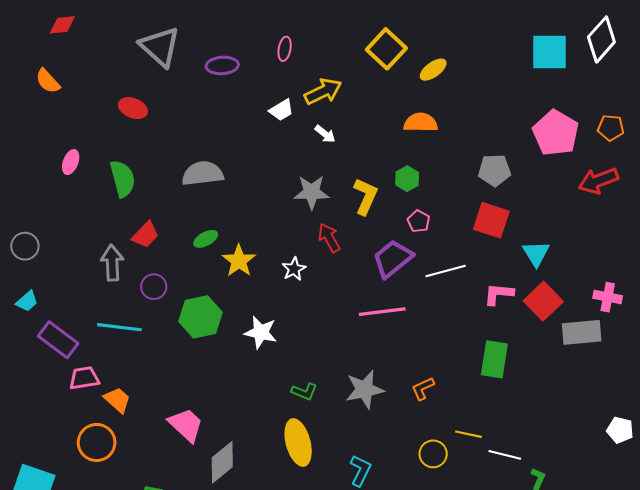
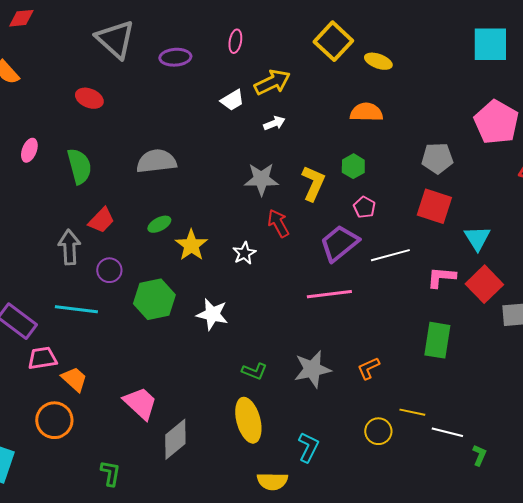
yellow ellipse: (433, 70) -> (378, 61), turned 56
white arrow: (325, 134) -> (274, 123), turned -60

